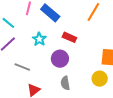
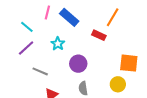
red rectangle: (69, 37) -> (99, 35), moved

